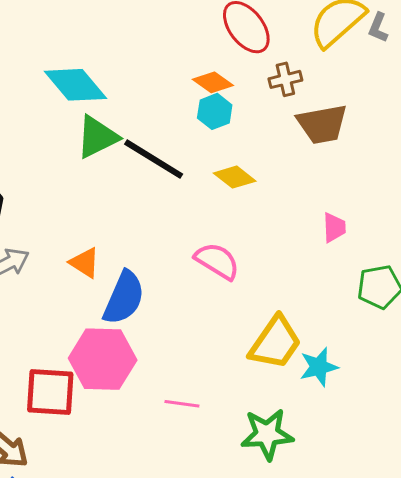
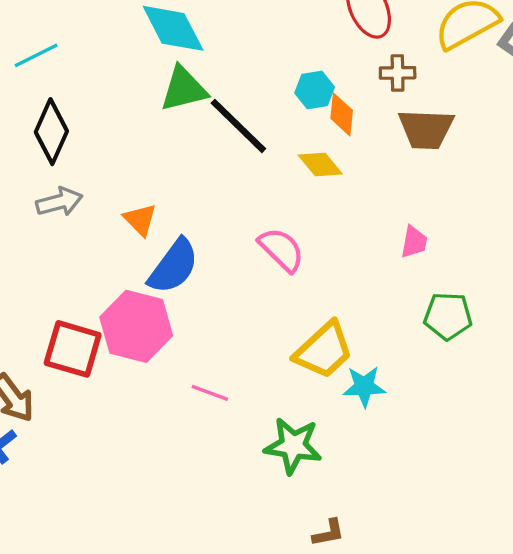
orange diamond: (213, 82) -> (342, 114), moved, turned 48

